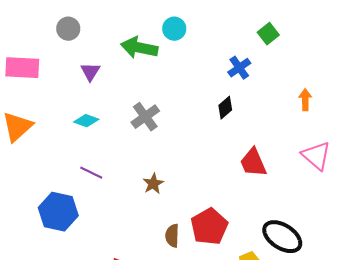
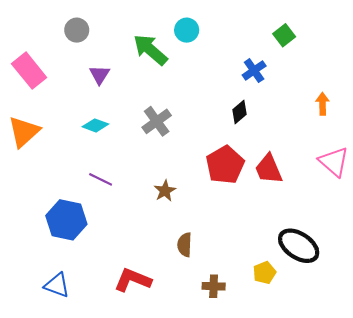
green arrow: (139, 48) -> (150, 50), turned 30
pink rectangle: (22, 68) -> (29, 71), turned 48
red pentagon: (209, 227) -> (225, 165), moved

